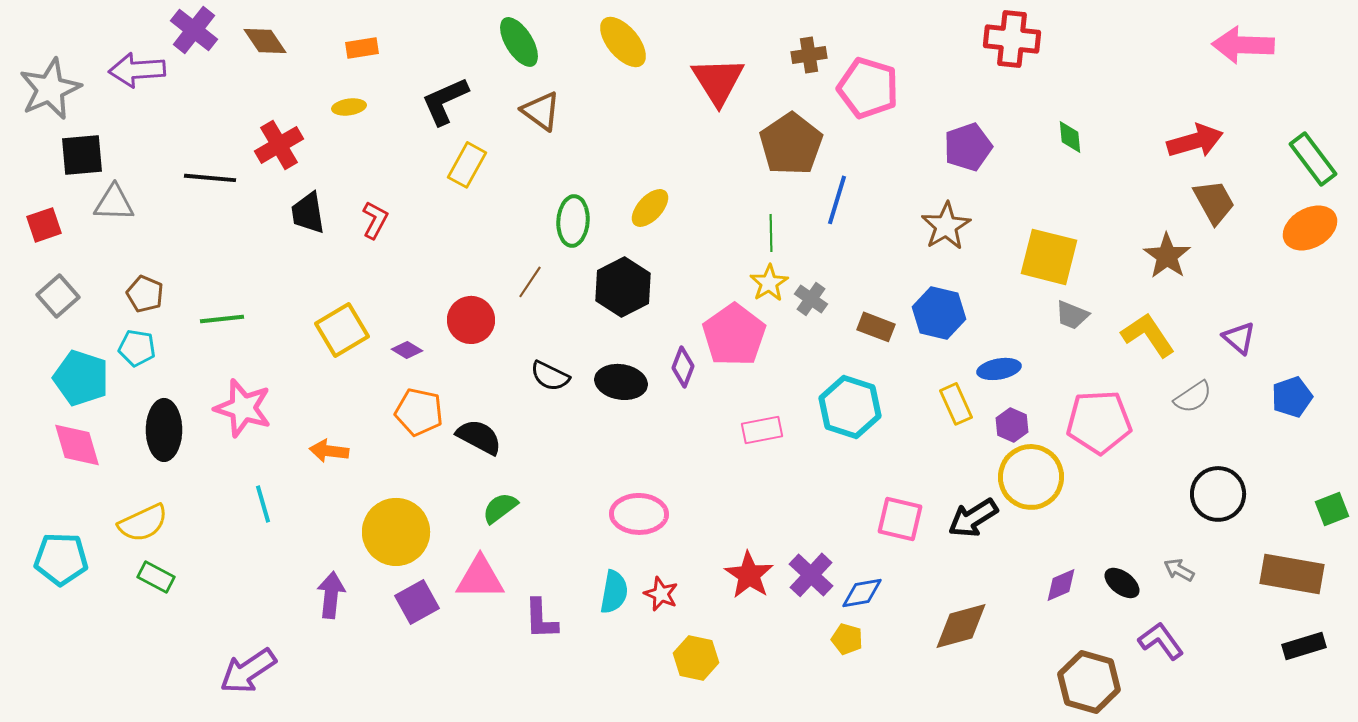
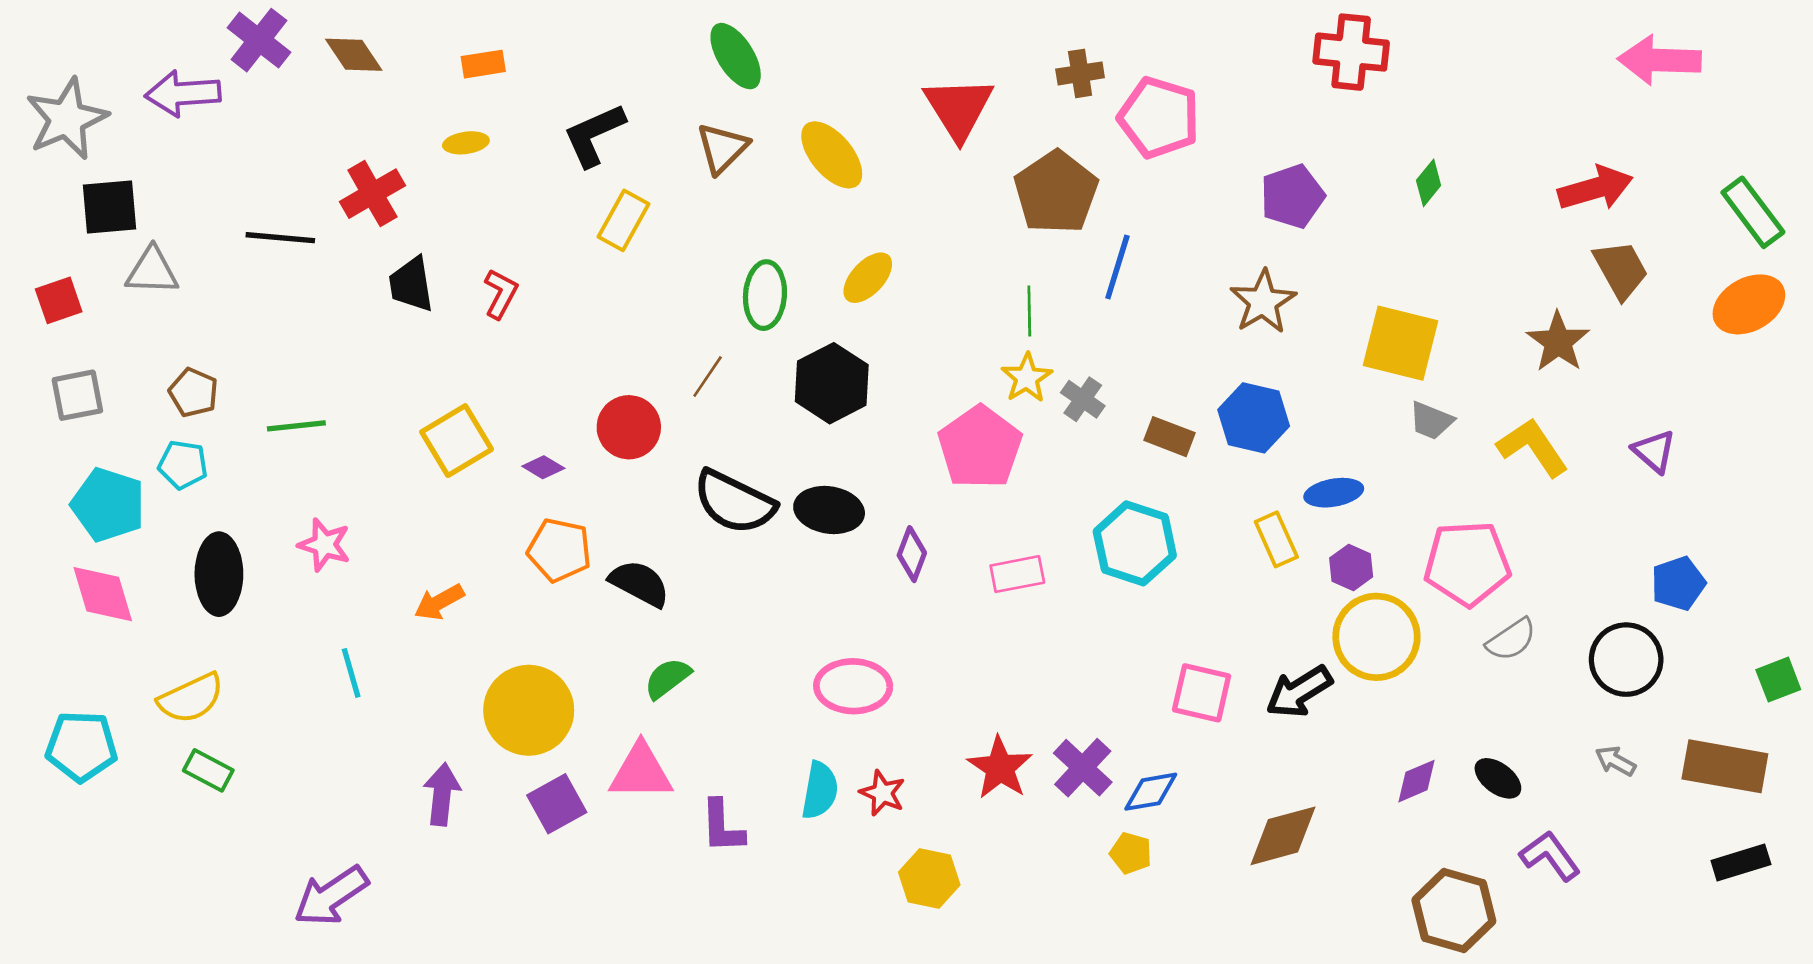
green ellipse: (519, 42) -> (736, 56), moved
yellow ellipse: (623, 42) -> (832, 155), moved
brown triangle: (541, 111) -> (722, 148), turned 39
green diamond: (1070, 137) -> (1429, 183), turned 44
gray square: (58, 296) -> (77, 395), turned 30
purple diamond: (683, 367) -> (912, 554), moved
black semicircle: (550, 376) -> (734, 502), size x1.6
gray semicircle: (1193, 397) -> (1511, 640), moved
blue pentagon: (1292, 397) -> (1678, 583), moved
pink star: (243, 408) -> (324, 545), size x0.7
orange arrow: (329, 451) -> (439, 602), turned -36
gray arrow: (1179, 570) -> (1615, 761), moved

